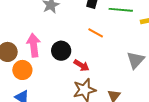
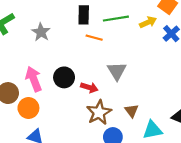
orange line: (96, 33) -> (94, 38), moved
gray triangle: (136, 60) -> (117, 71), moved

